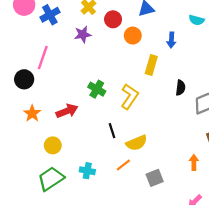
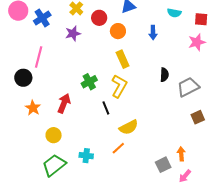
yellow rectangle: (151, 65) -> (123, 59), moved, turned -36
green cross: (97, 89) -> (89, 82), turned 35
red arrow: (67, 111) -> (64, 103), turned -42
black line: (112, 131) -> (106, 108), moved
orange arrow: (194, 162) -> (181, 154), moved
gray square: (155, 178) -> (163, 165), moved

